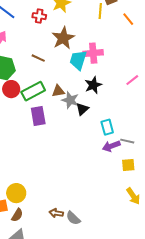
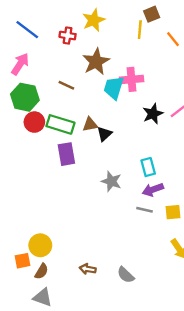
black star: (93, 85) -> (153, 114), moved
green rectangle: (33, 91) -> (60, 124), turned 45
gray star: (70, 100) -> (111, 181), moved
black triangle: (82, 109) -> (104, 134), moved
gray line: (127, 141) -> (145, 210), moved
gray semicircle: (73, 218) -> (126, 275), moved

